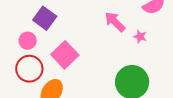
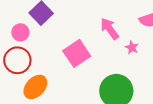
pink square: (65, 55) -> (77, 53), moved

